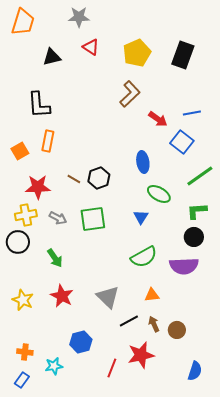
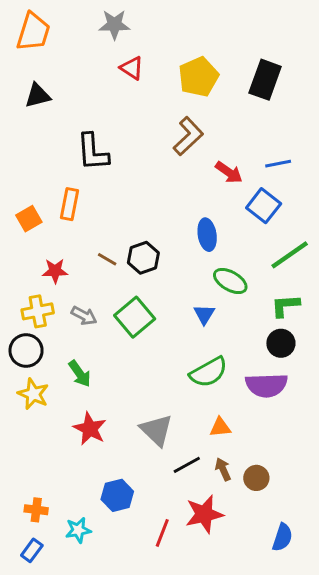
black triangle: (52, 57) -> (38, 96), moved
black L-shape: (39, 105) -> (93, 152), moved
red star: (38, 187) -> (55, 271), size x0.7
green square: (93, 219) -> (135, 317), turned -32
yellow star: (23, 300) -> (33, 394), moved

